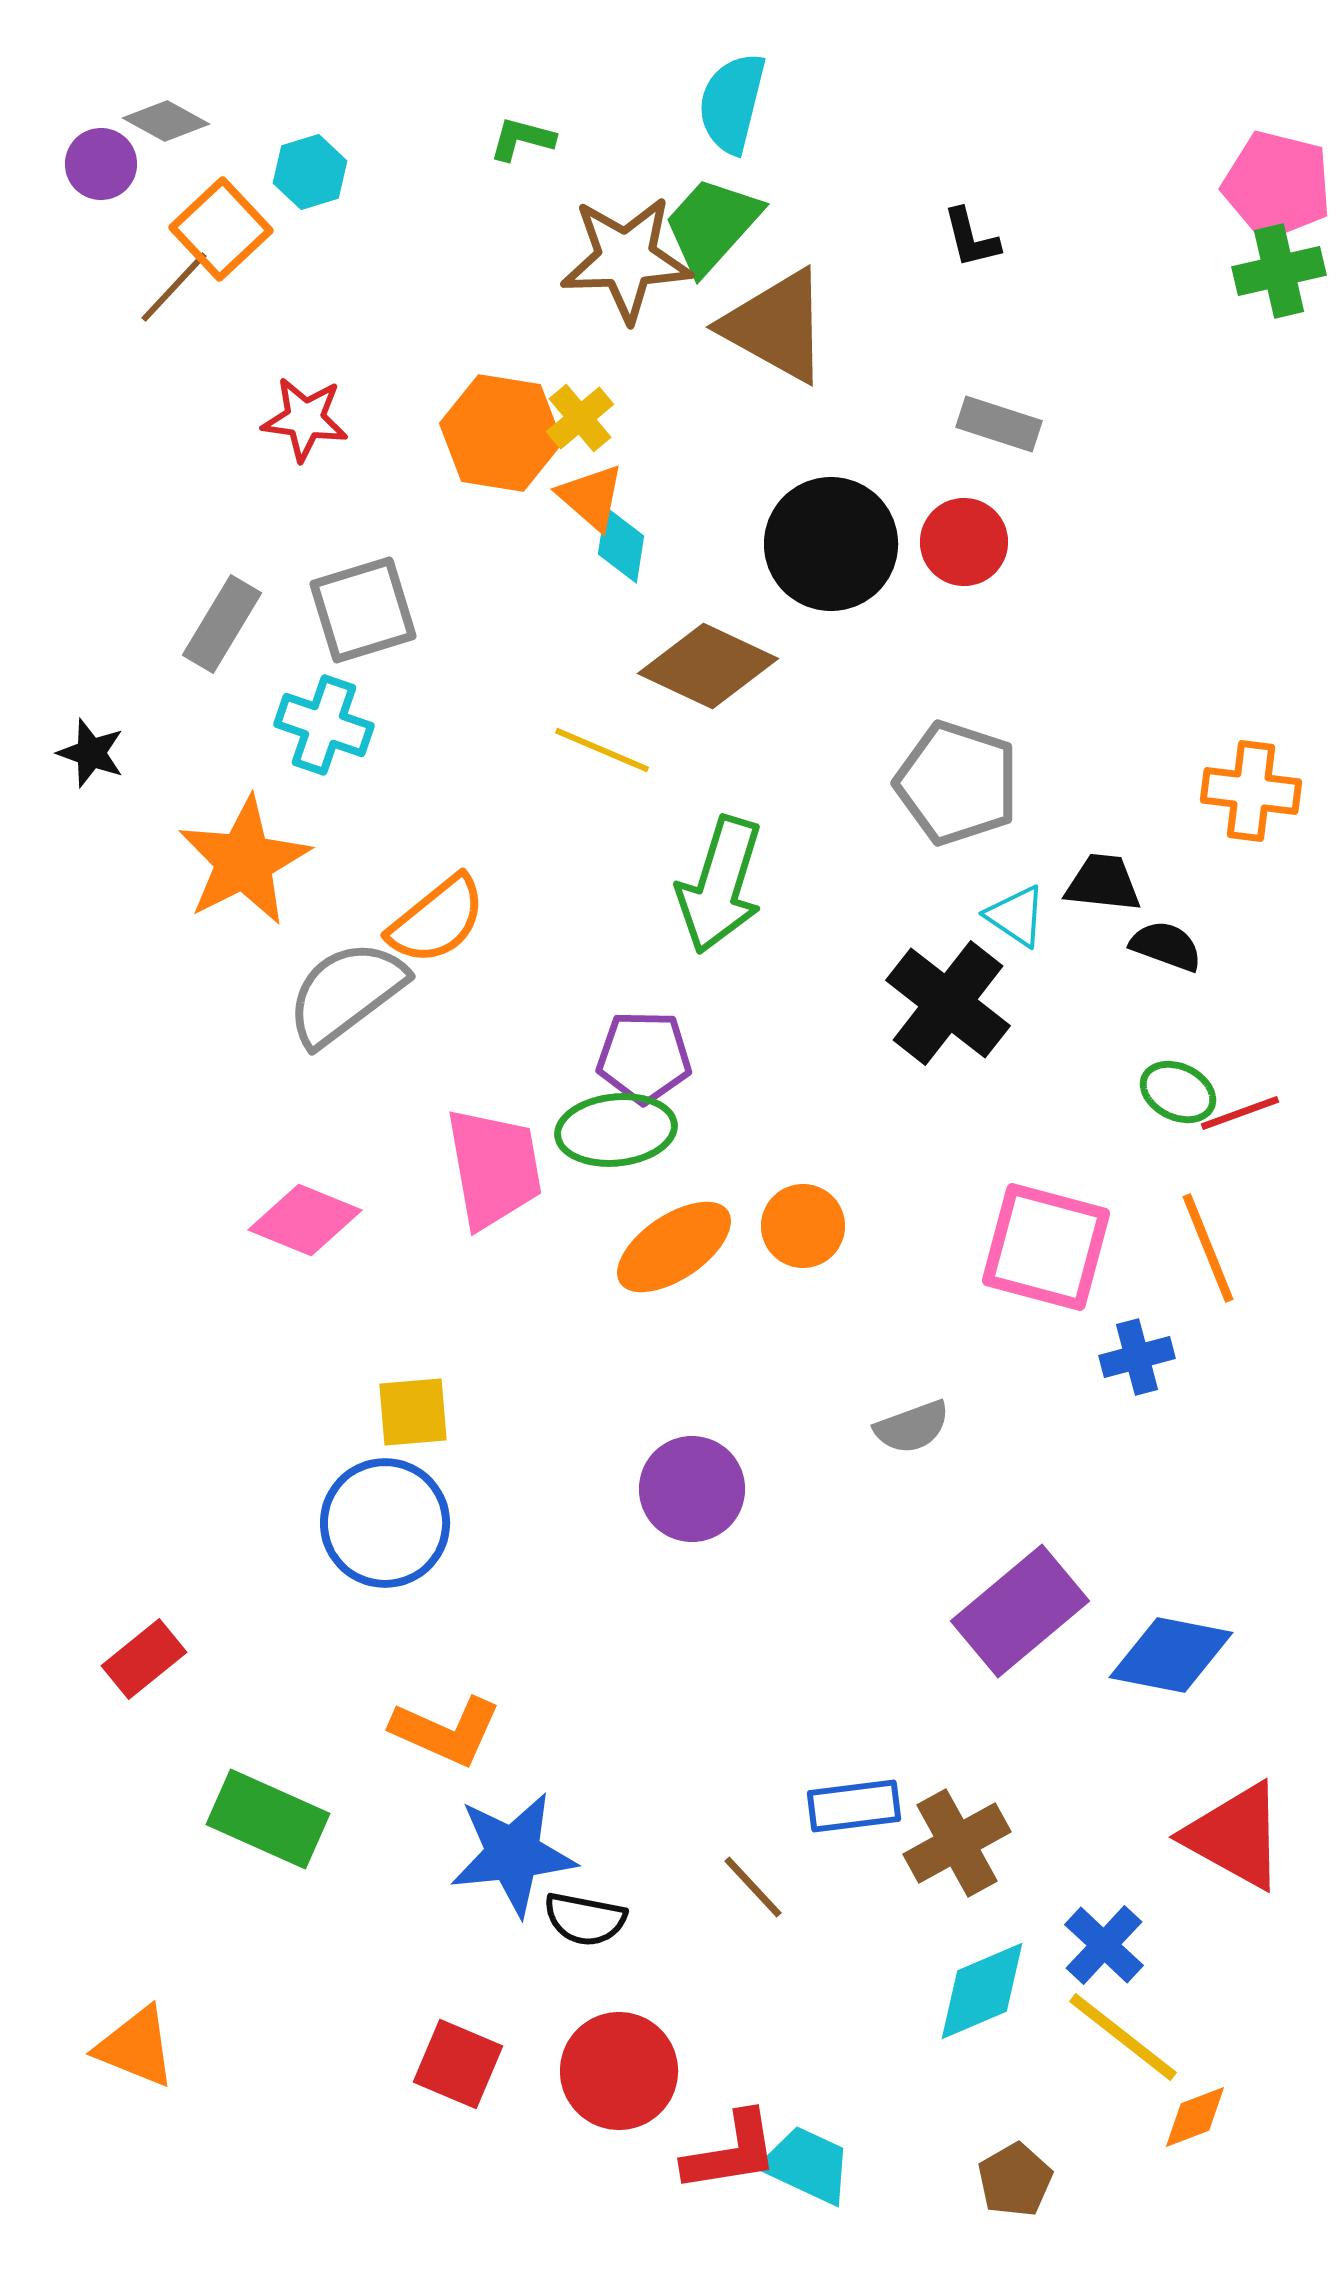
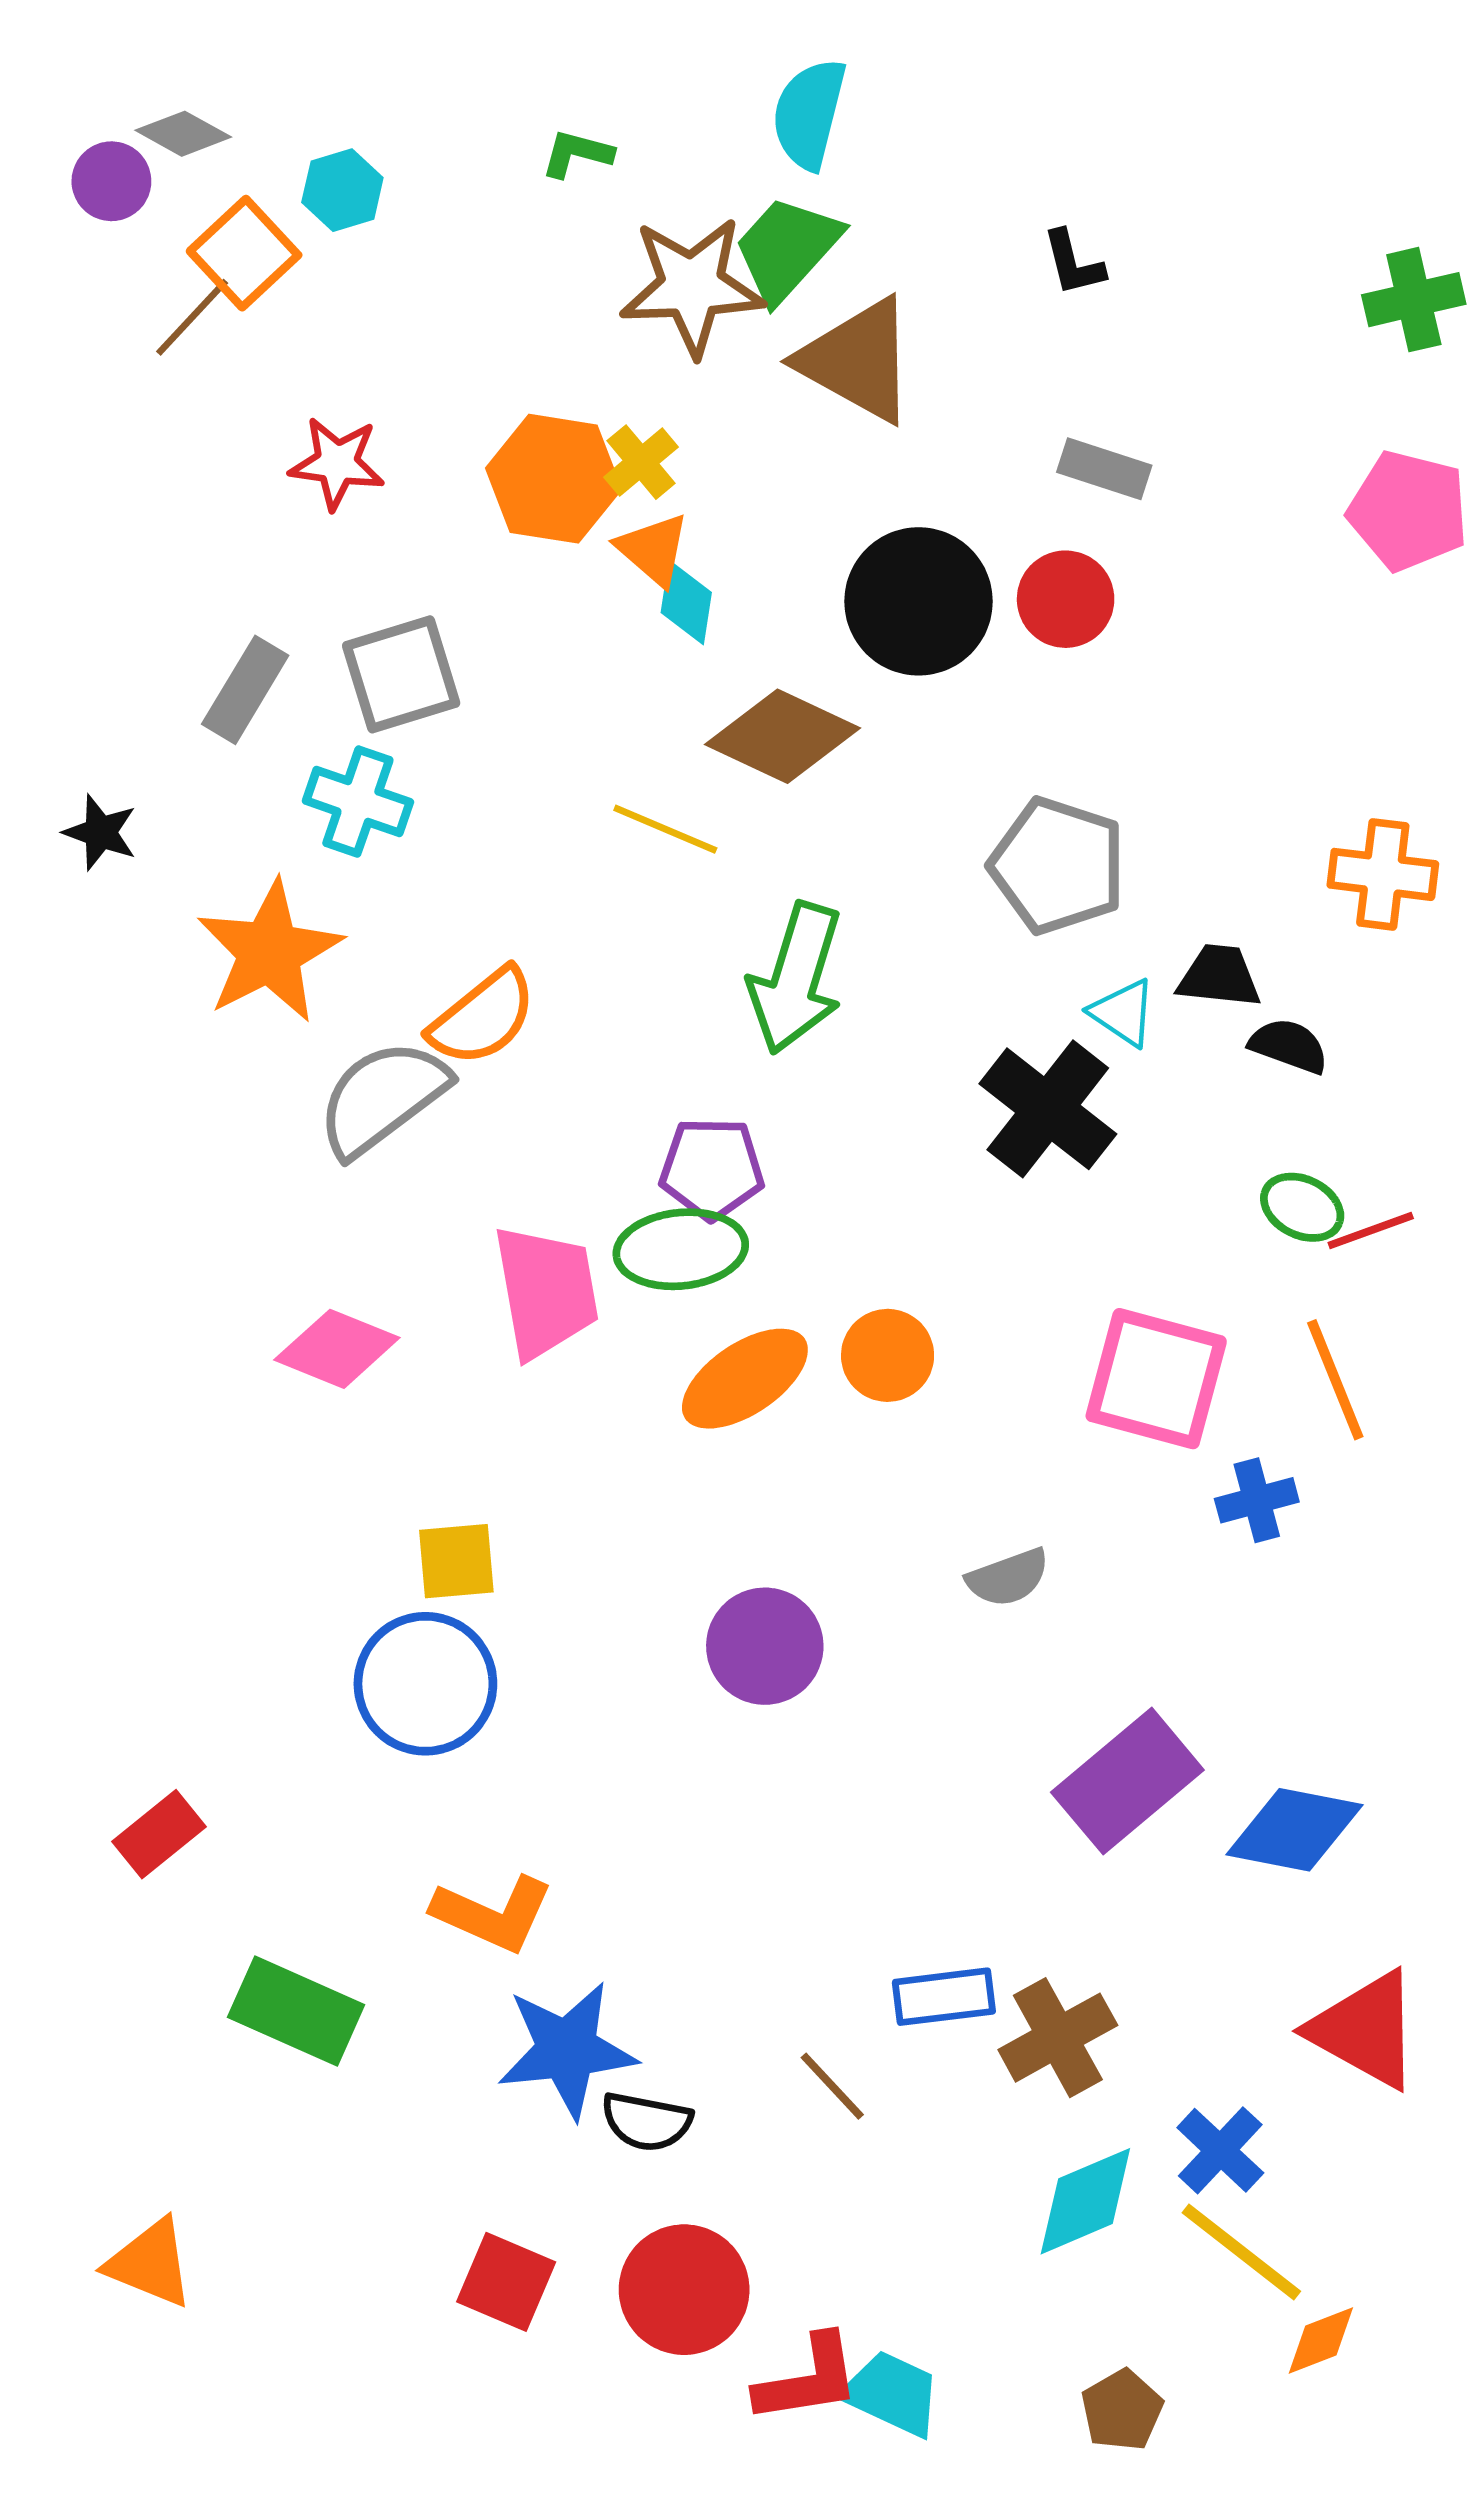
pink pentagon: (1277, 185) -> (1408, 511), moved

